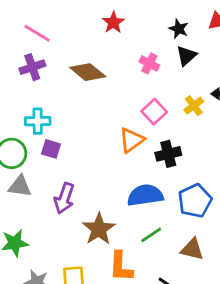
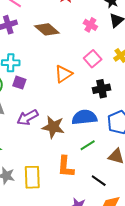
orange triangle: (131, 140) -> (64, 74), moved
purple arrow: (64, 198) -> (28, 117), turned 40
brown star: (99, 229) -> (53, 127), moved, turned -30

